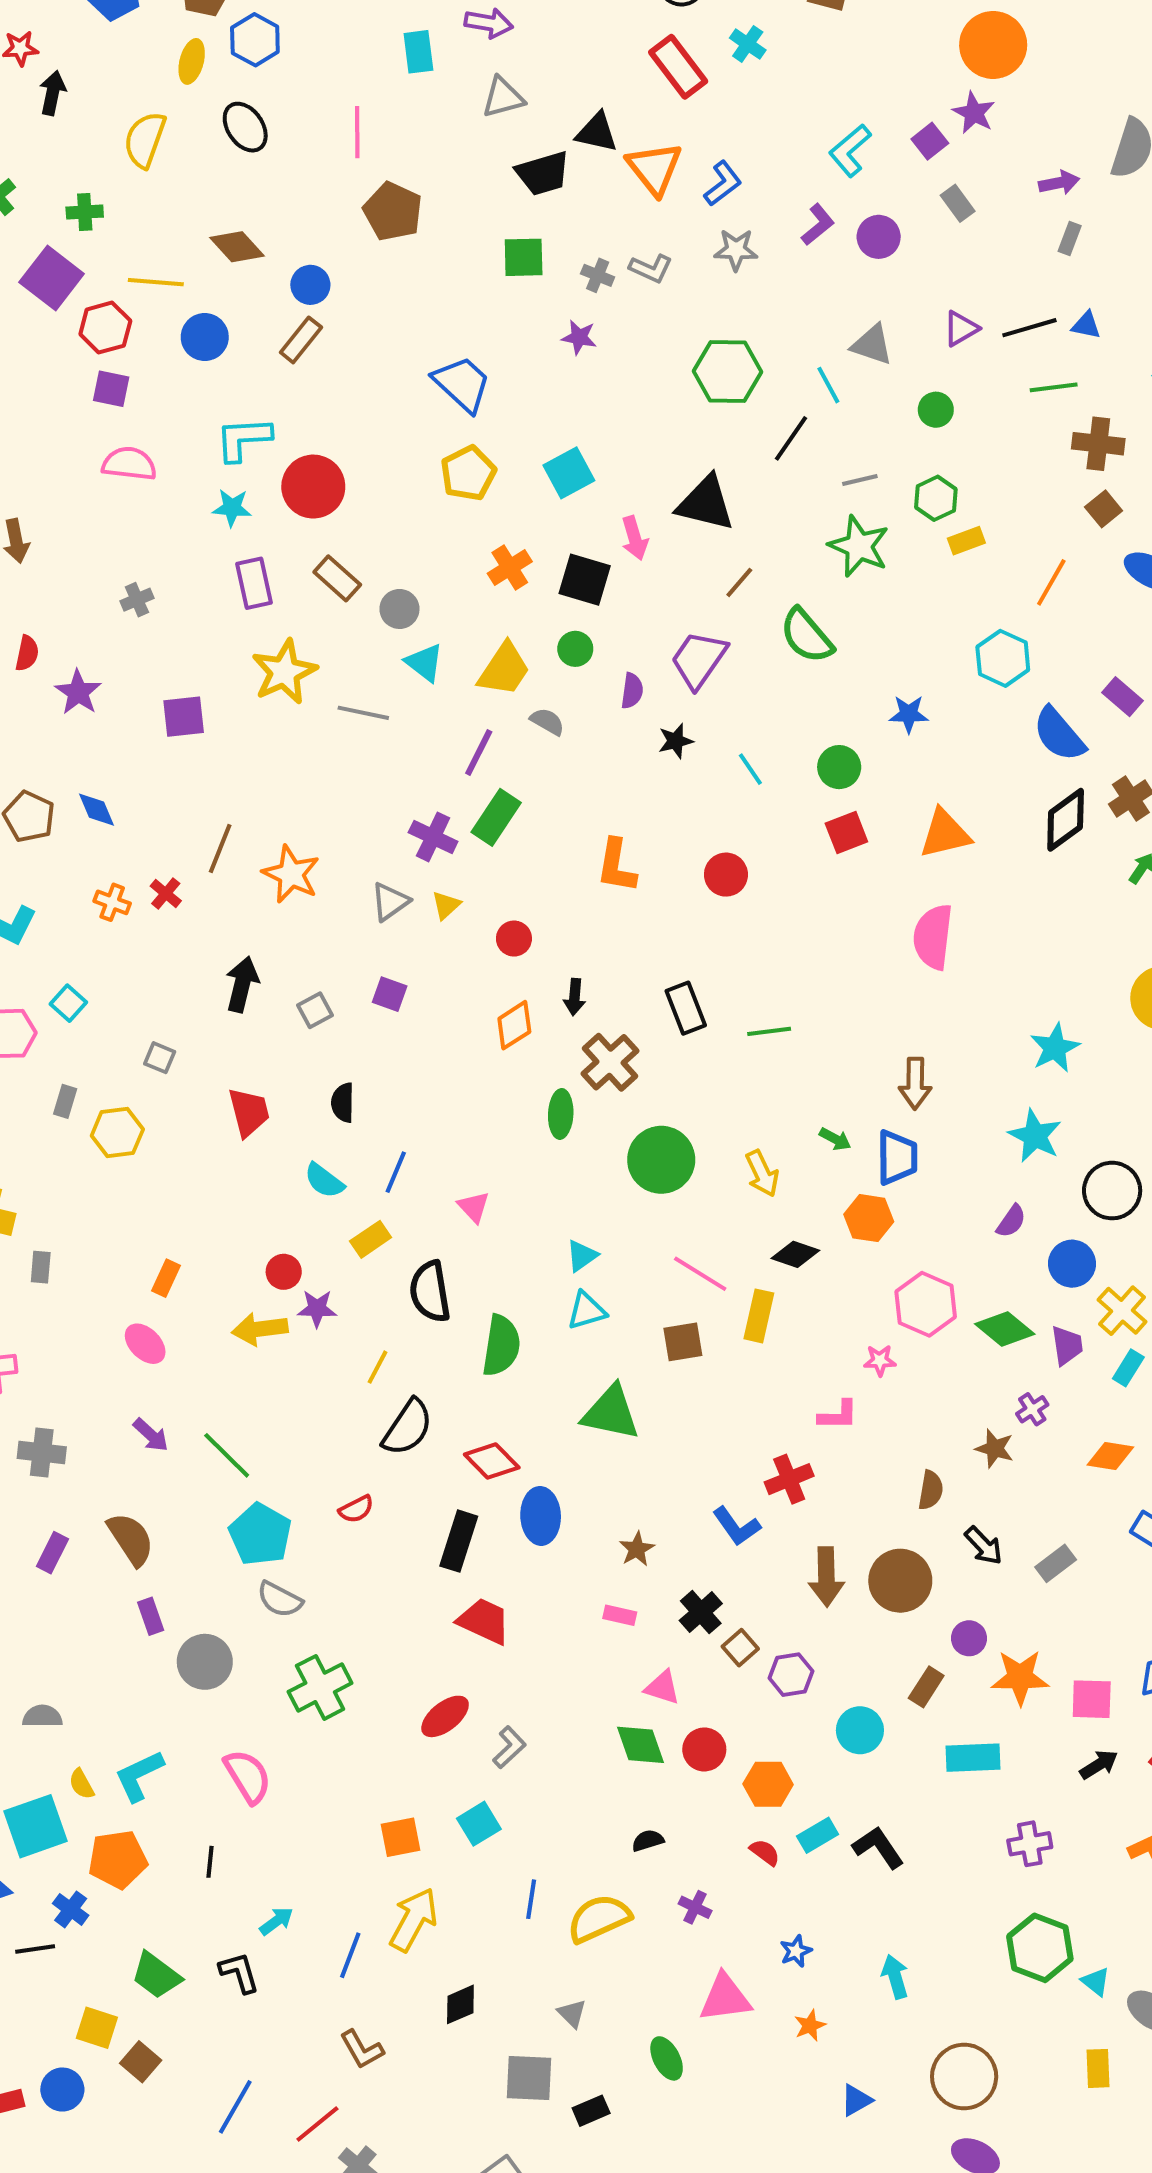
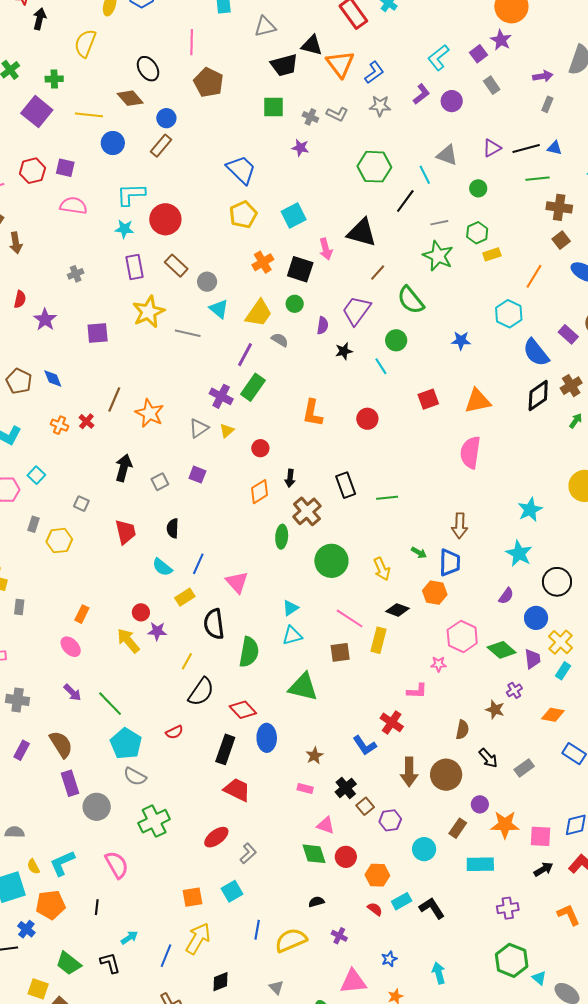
black ellipse: (245, 127) -> (148, 69), moved
red hexagon: (105, 328) -> (32, 171), moved
green circle: (839, 767) -> (396, 340), moved
pink triangle: (474, 1207) -> (237, 582), size x1.4
yellow arrow: (260, 1329) -> (128, 641), turned 56
red cross: (789, 1479) -> (392, 722), turned -35
purple rectangle: (151, 1616) -> (70, 783), size x1.4

